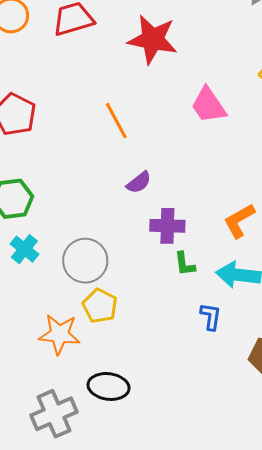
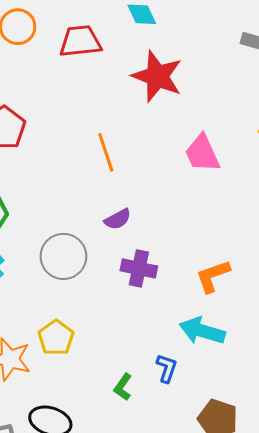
gray circle: (85, 261) -> (63, 256), moved
green L-shape: (185, 264) -> (123, 387), moved, turned 32

